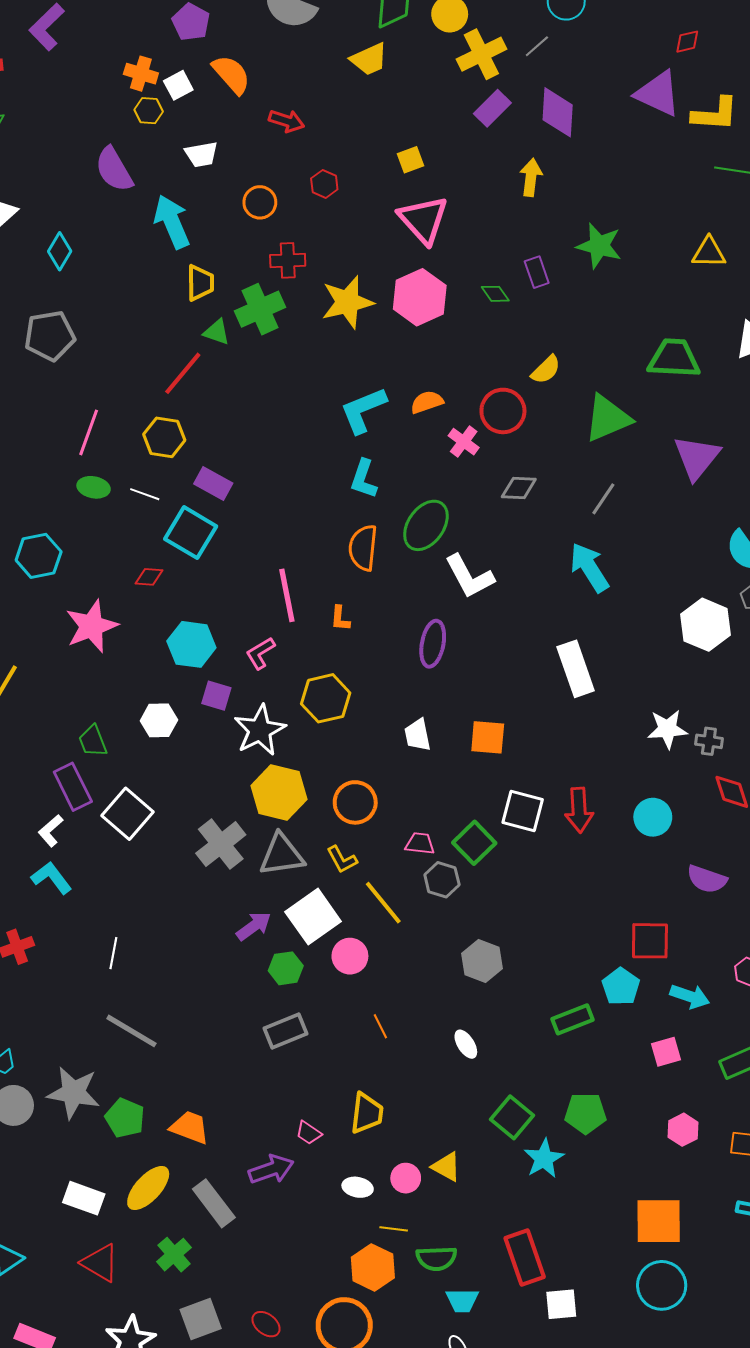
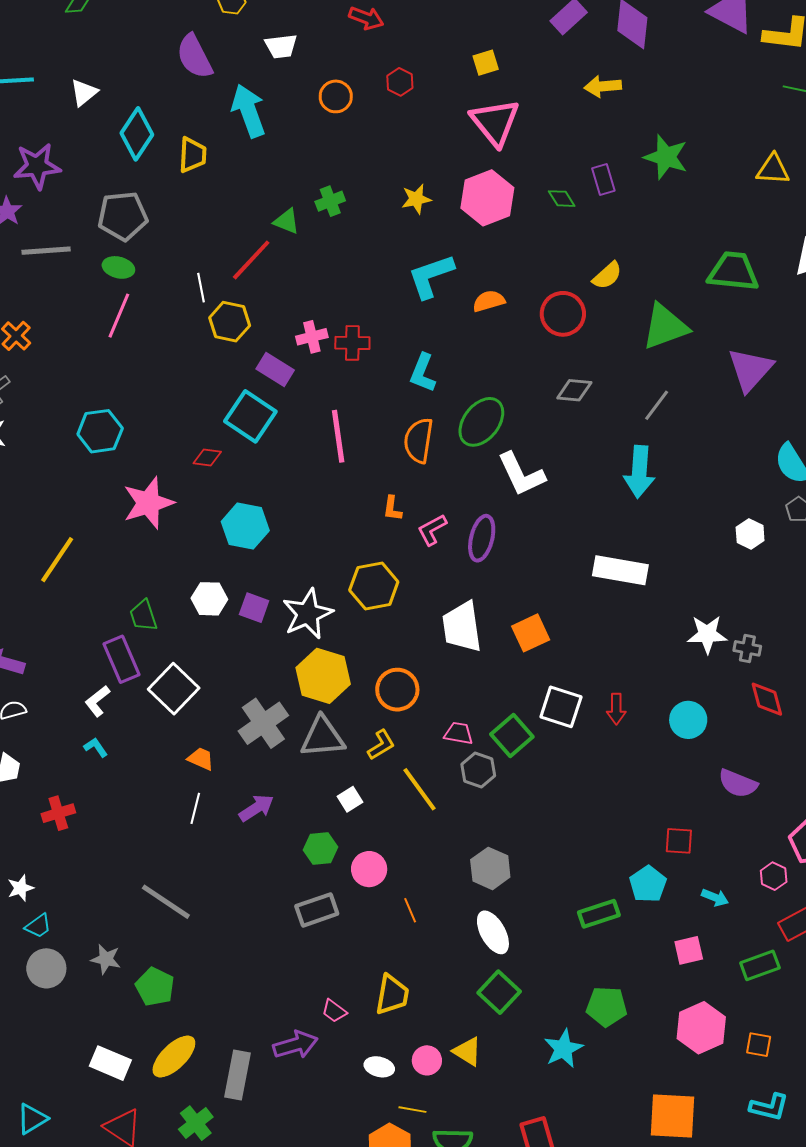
yellow arrow: (531, 177) -> (603, 86), turned -105
cyan diamond: (60, 251) -> (137, 134), size x1.4
red cross: (288, 260) -> (352, 343), moved
yellow trapezoid: (200, 283) -> (193, 155), moved
yellow star: (347, 302) -> (416, 199), size x0.6
green cross: (260, 309) -> (330, 201), size x0.6
cyan L-shape: (363, 410) -> (431, 276), moved
pink line: (89, 432) -> (119, 316), moved
pink cross: (464, 442) -> (312, 337), moved, turned 36
green ellipse: (94, 487) -> (118, 267), moved
white line: (145, 494) -> (201, 288), moved, turned 56
cyan arrow: (589, 567) -> (639, 472), turned -147
pink line: (287, 595) -> (338, 436), moved
white hexagon: (706, 625) -> (750, 534), size x0.6
pink L-shape: (260, 653) -> (432, 530), moved
white rectangle: (576, 669) -> (620, 570), turned -64
purple square: (216, 696) -> (254, 608), moved
white trapezoid: (418, 735) -> (462, 627), size x1.6
orange square: (488, 737) -> (531, 633), turned -33
red arrow: (579, 810) -> (616, 709), size x0.7
yellow L-shape: (342, 860) -> (381, 745), turned -96
cyan L-shape: (51, 878) -> (96, 747), size x0.6
white square: (313, 917) -> (350, 799), size x0.5
purple arrow: (254, 926) -> (256, 808), moved
red square: (650, 941) -> (679, 841), size x0.7
white line: (113, 953) -> (195, 808), moved
pink circle: (350, 956) -> (369, 869), moved
gray hexagon: (482, 961) -> (490, 868), moved
cyan arrow: (690, 996) -> (715, 897), size x0.7
white ellipse: (466, 1044) -> (493, 932), size x1.5
gray star: (73, 1093) -> (106, 959), size x0.6
green square: (512, 1117) -> (499, 992), moved
orange trapezoid: (190, 1127) -> (201, 759), moved, size x0.7
pink hexagon: (683, 1130) -> (701, 1028), size x1.6
gray rectangle: (214, 1203) -> (237, 1075), turned 45

